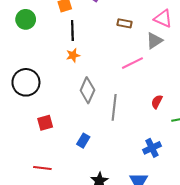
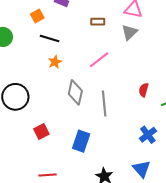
black line: (72, 30) -> (50, 38), turned -60
pink line: (132, 63) -> (99, 60), moved
blue rectangle: (83, 141) -> (81, 141), size x1.5

